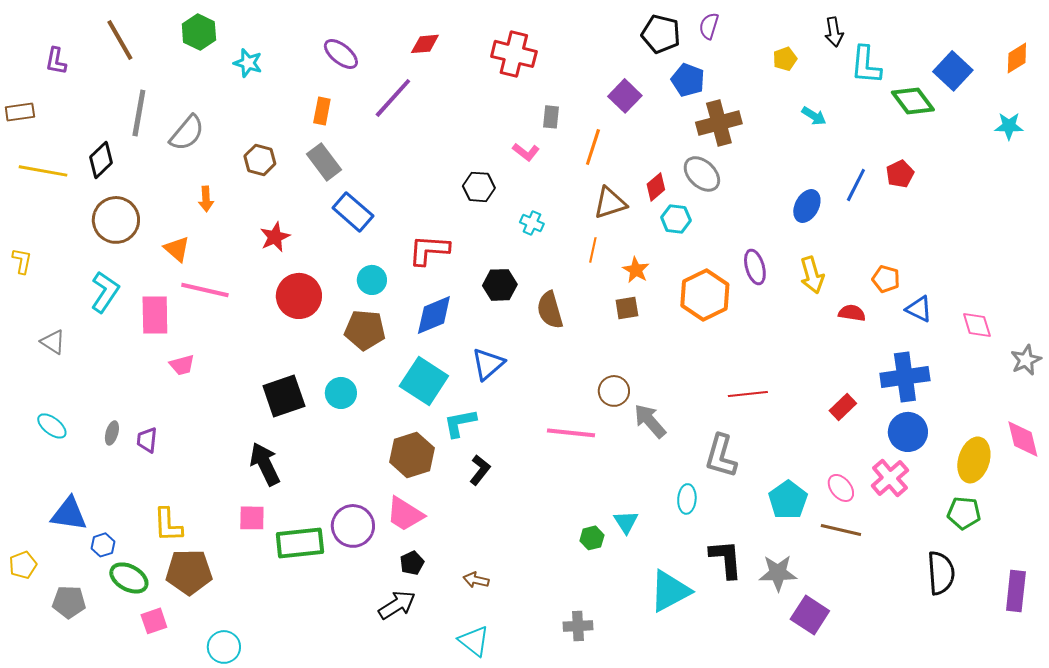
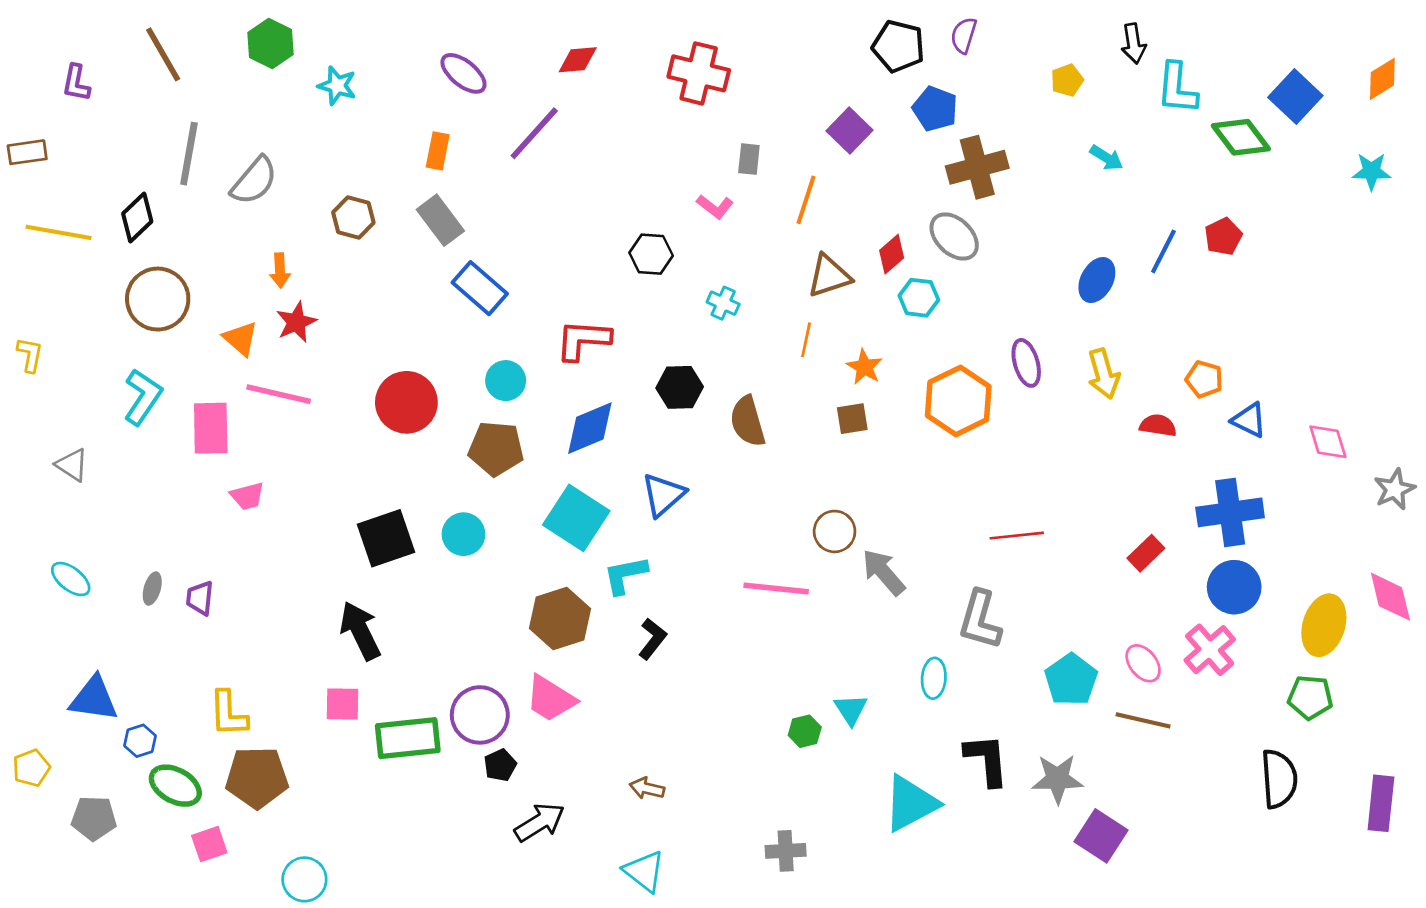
red star: (275, 237) -> (296, 322), moved
black pentagon: (412, 563) -> (500, 765), moved

